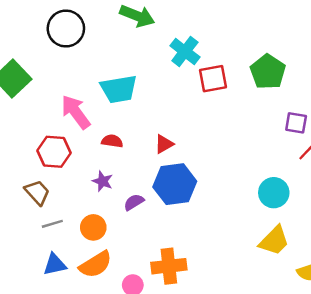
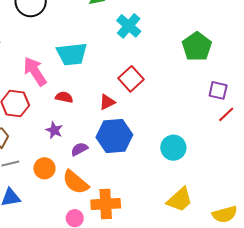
red square: (213, 79) -> (131, 79), moved, turned -35
cyan circle: (274, 193) -> (173, 148), moved
yellow trapezoid: (274, 241) -> (180, 200), moved
orange semicircle: (96, 265) -> (76, 182), moved, turned 68

